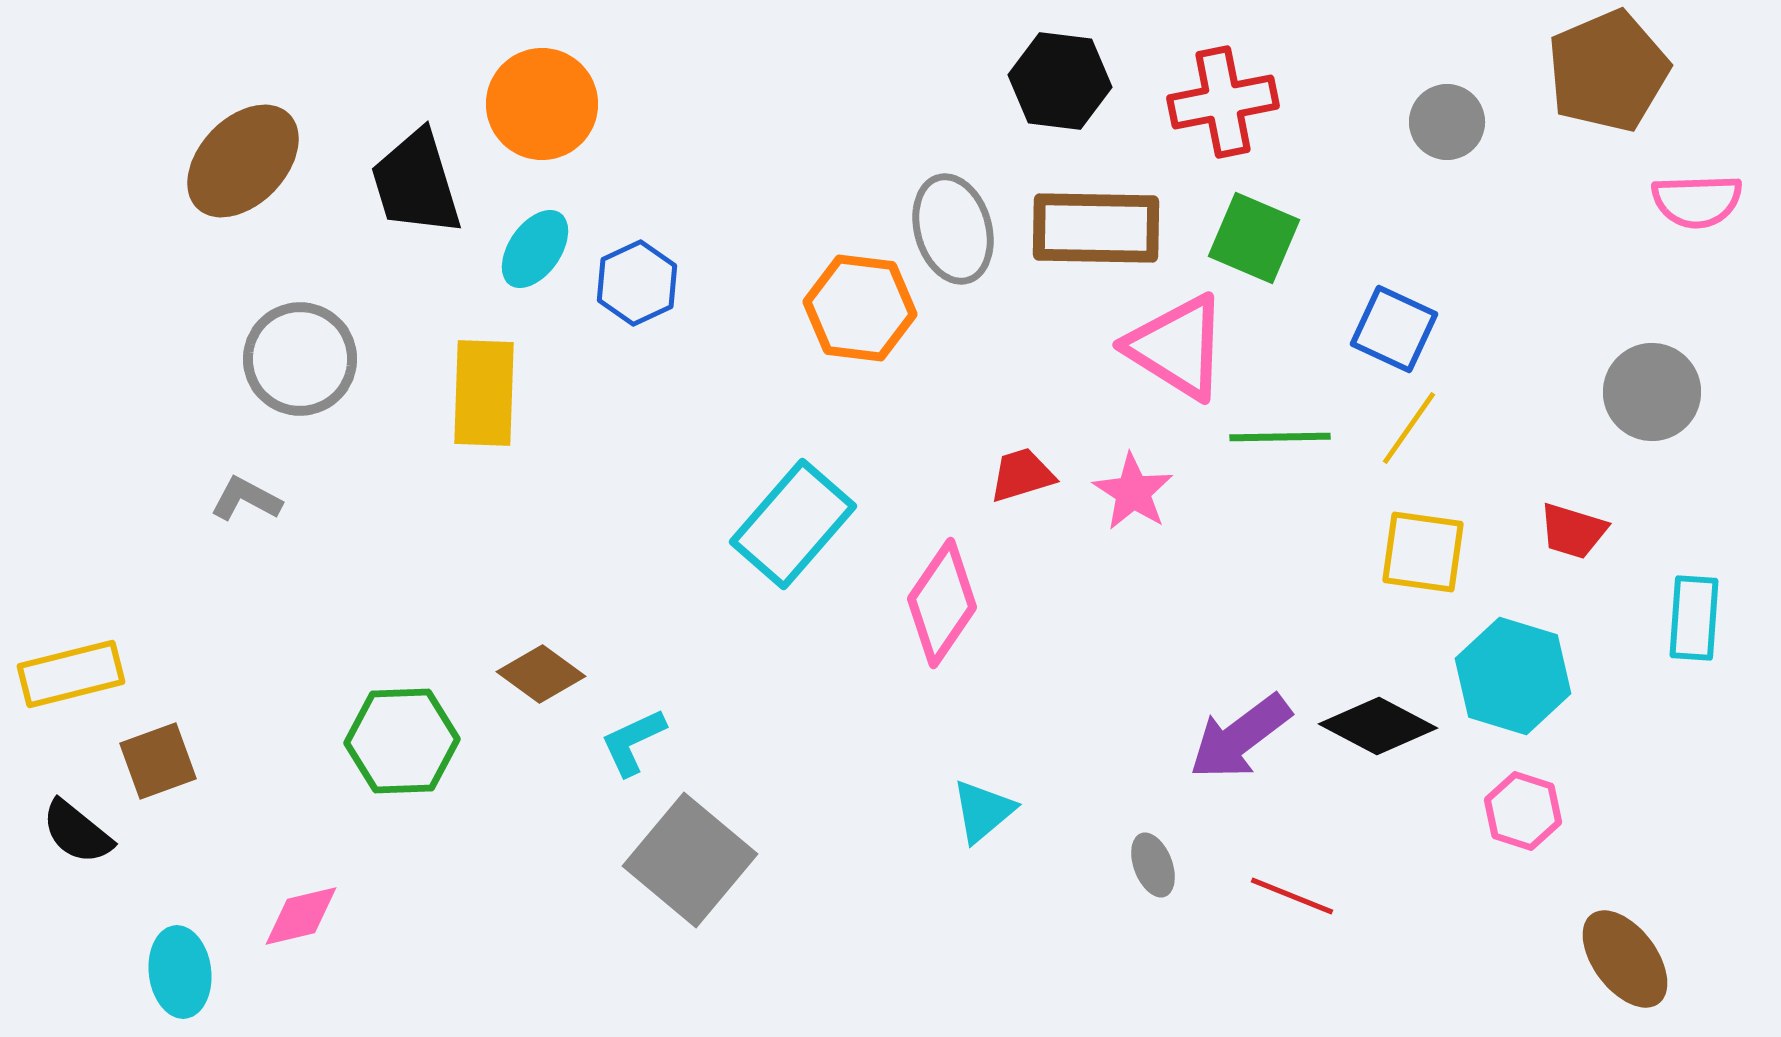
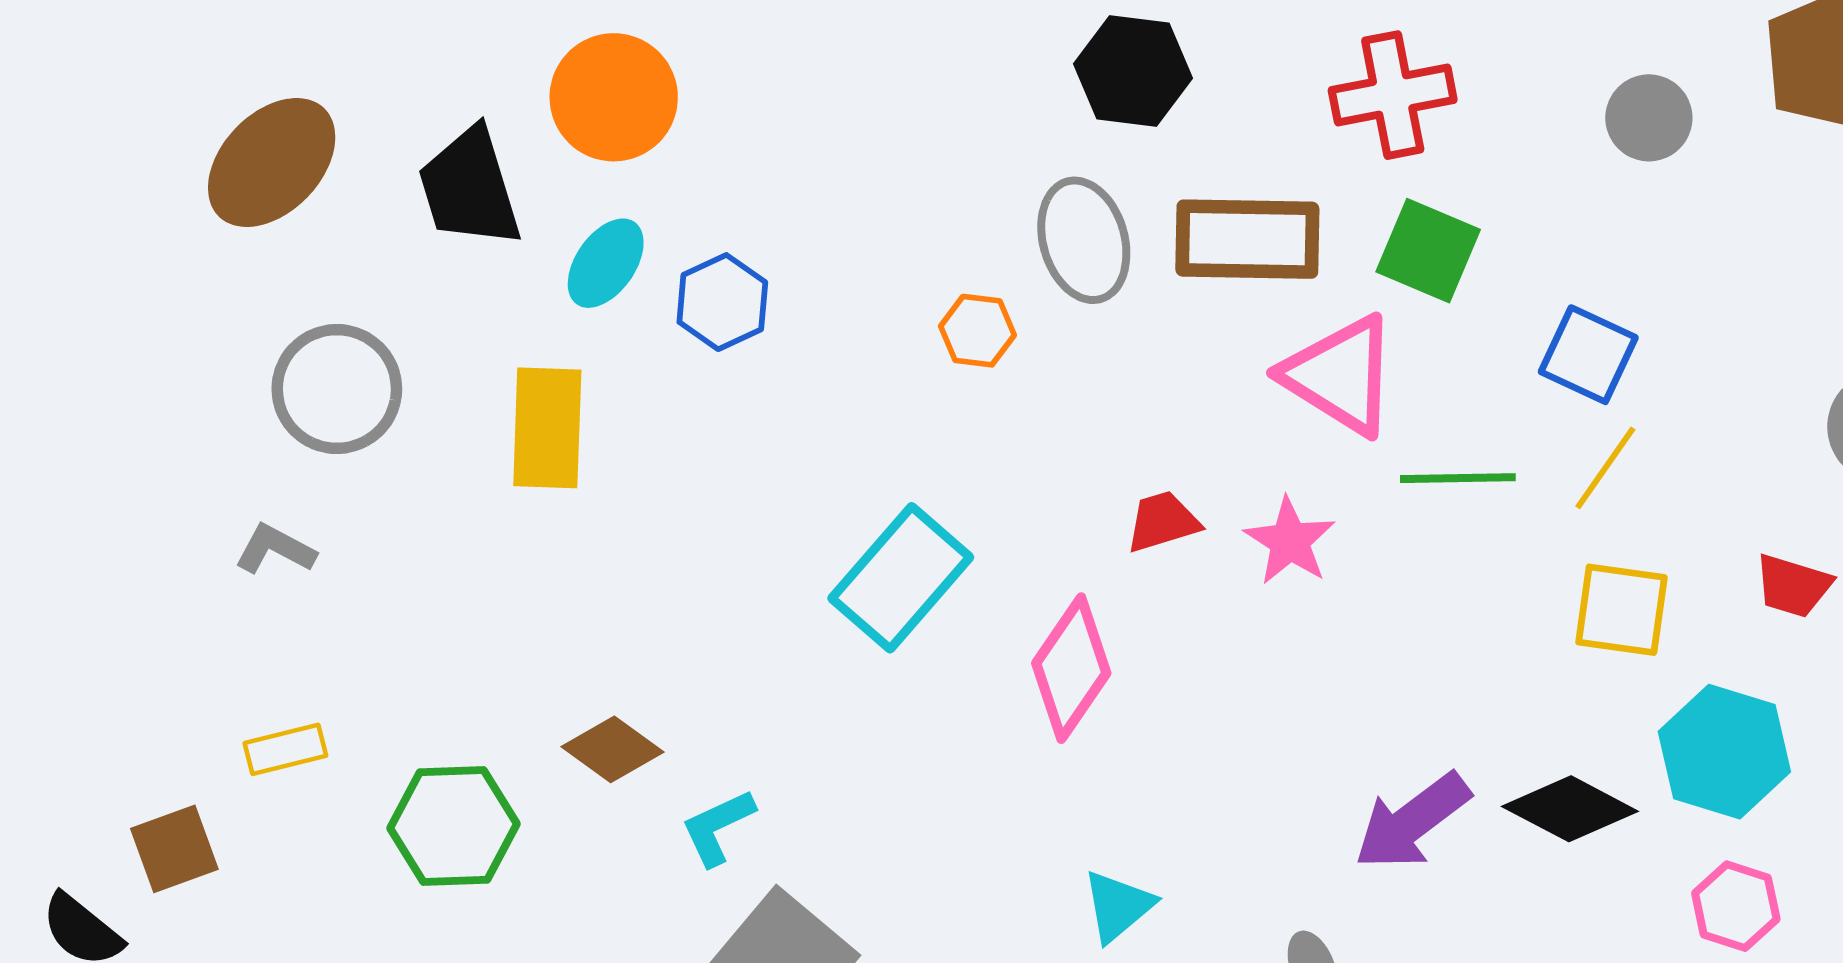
black hexagon: (1060, 81) -> (1133, 71), moved
orange hexagon: (860, 308) -> (977, 331), size x0.6
yellow rectangle: (71, 674) -> (285, 749), moved, size x0.7

